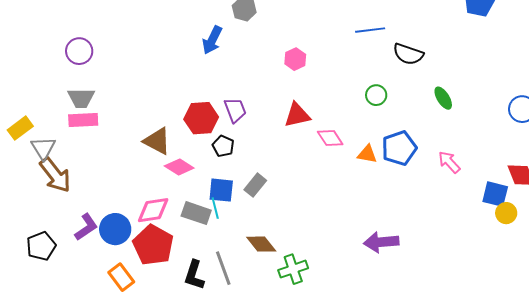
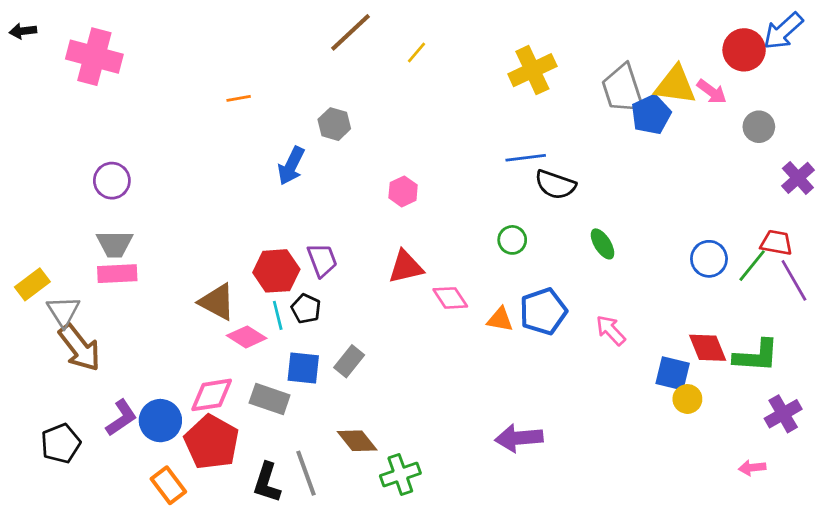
blue line: (370, 30) -> (526, 158), moved
cyan line: (215, 208) -> (278, 315), moved

